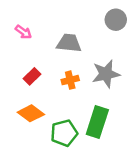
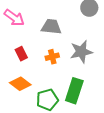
pink arrow: (23, 32) -> (14, 18), size x1.5
red rectangle: (32, 76) -> (21, 54), turned -72

